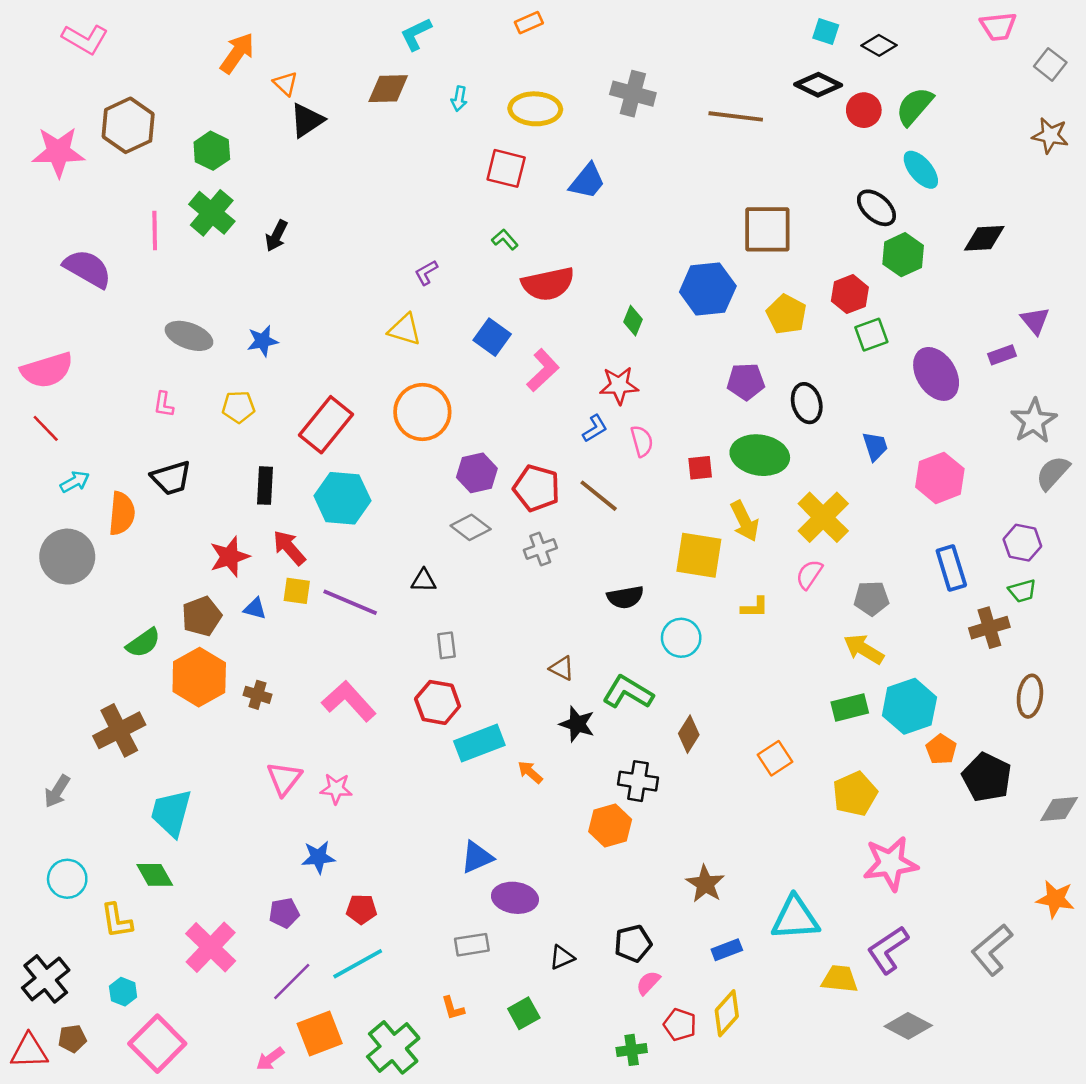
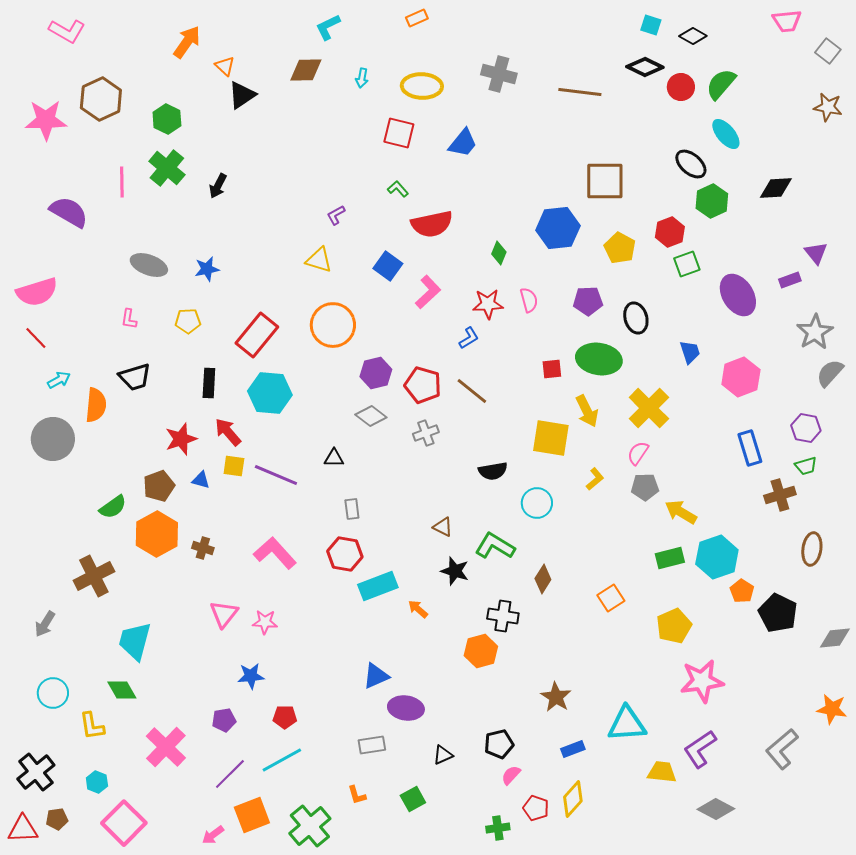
pink semicircle: (642, 441) -> (529, 300), moved
gray pentagon: (871, 598) -> (645, 487), moved
yellow L-shape: (755, 607) -> (595, 479), turned -40

